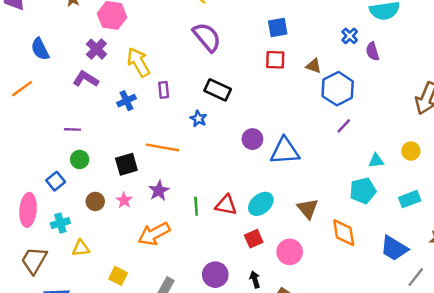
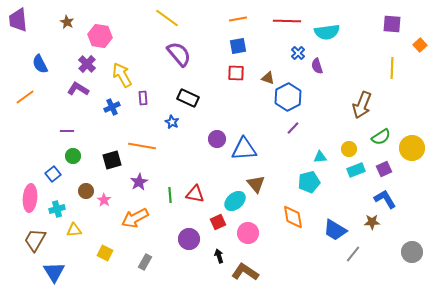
cyan rectangle: (410, 199) -> (356, 170), moved
pink star: (124, 200) -> (104, 200), moved
cyan ellipse: (261, 204) -> (235, 201), moved
brown triangle: (308, 209) -> (256, 184), moved
purple circle: (215, 275) -> (189, 239), moved

